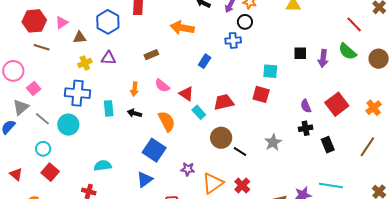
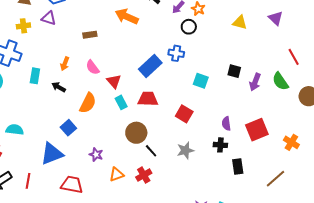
blue cross: (233, 40) -> (176, 53), moved
purple triangle: (108, 58) -> (49, 18), moved
blue rectangle: (205, 61) -> (150, 66), moved, size x1.6
red square: (261, 94) -> (184, 114), moved
orange cross: (374, 108) -> (291, 142), turned -35
orange semicircle: (167, 121) -> (88, 103), turned 40
blue square: (154, 150) -> (68, 128), size x0.7
blue triangle: (145, 179) -> (52, 154), size x1.4
orange triangle: (213, 183) -> (117, 174), size x0.7
red cross: (242, 185) -> (144, 175), moved

